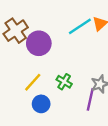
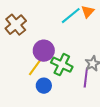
purple circle: (39, 43) -> (44, 51), moved
green cross: (64, 82) -> (62, 65), size x1.5

